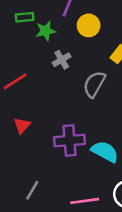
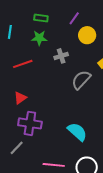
green star: (46, 31) -> (39, 38), moved
purple cross: (70, 141) -> (30, 123), moved

